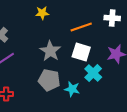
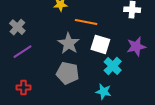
orange line: (81, 27) -> (86, 22), moved, turned 30
cyan star: (72, 89) -> (103, 92), moved

